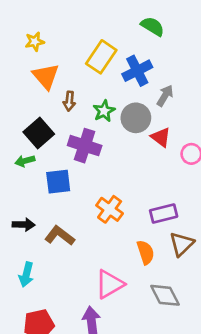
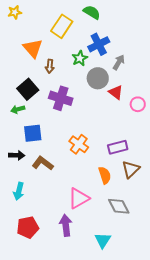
green semicircle: (153, 26) -> (92, 12), moved
yellow star: (35, 42) -> (15, 12), moved
yellow rectangle: (101, 57) -> (62, 26), moved
green star: (104, 111) -> (80, 58), moved
blue square: (58, 182) -> (33, 133), moved

